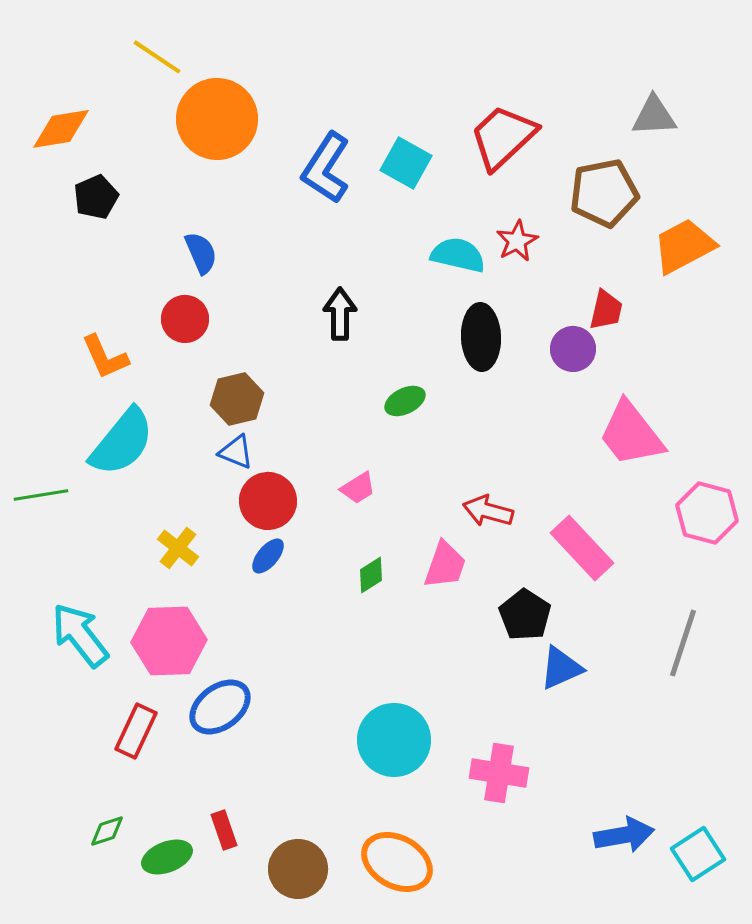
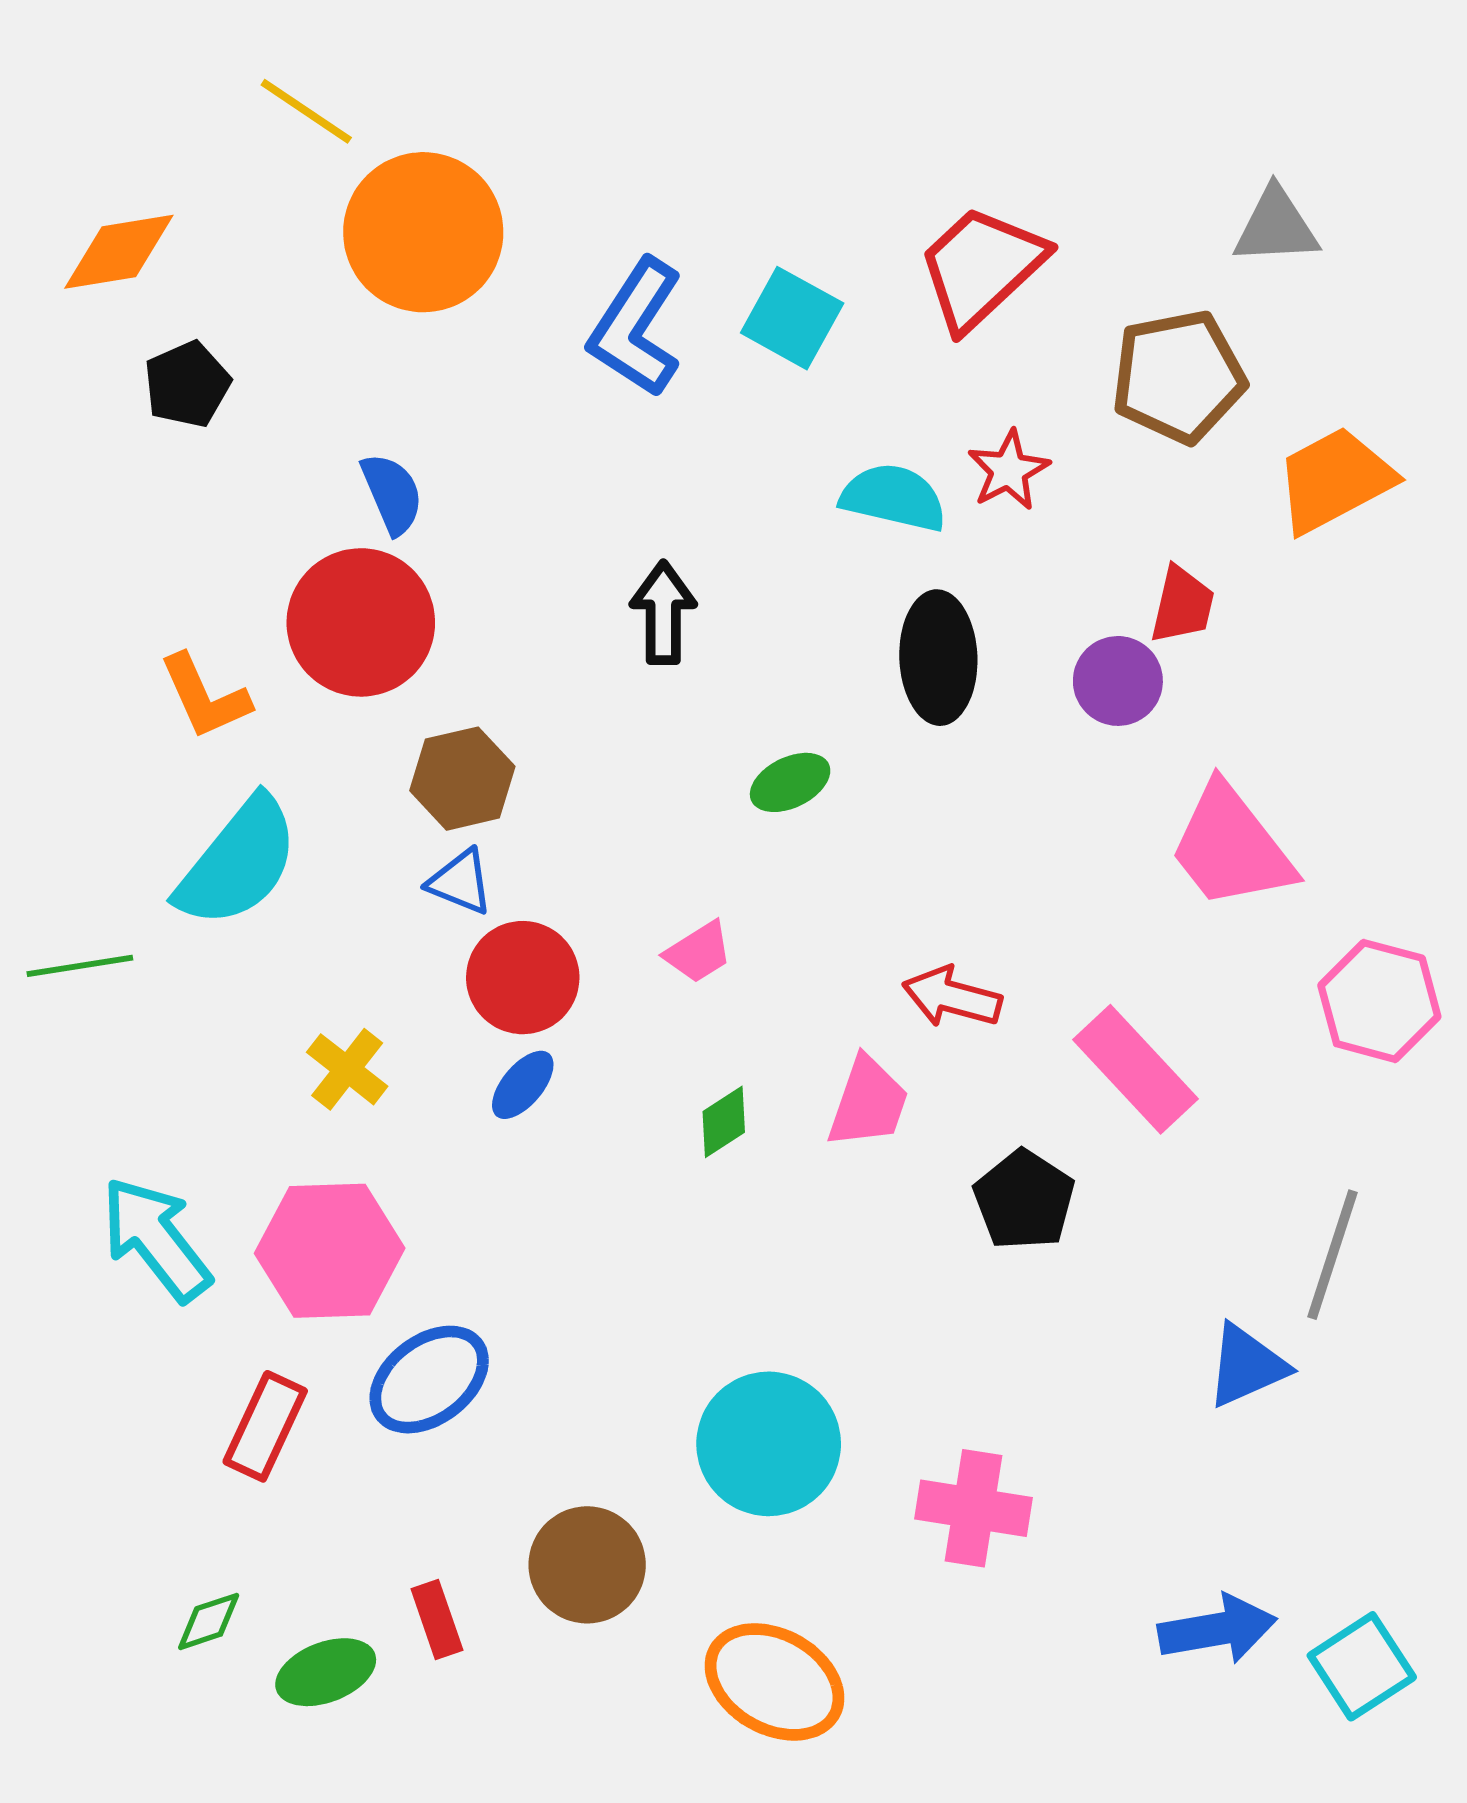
red circle: (185, 319) -> (361, 622), size x1.6
blue triangle: (561, 668) -> (1247, 1366), moved
brown circle: (298, 869) -> (587, 1565), moved

